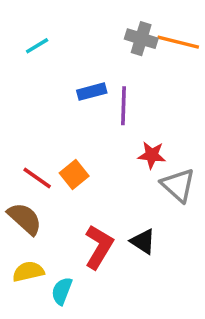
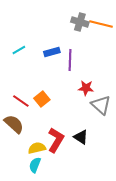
cyan line: (37, 46) -> (19, 50), moved
yellow semicircle: (28, 272) -> (37, 148), moved

